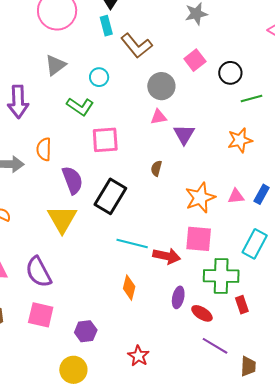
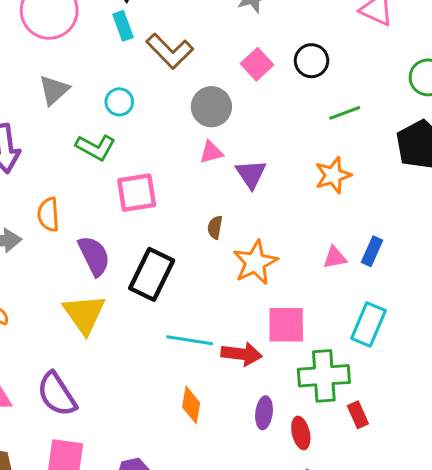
black circle: (230, 73) -> (312, 61), moved
orange star: (200, 198) -> (255, 262), moved
red ellipse: (202, 313) -> (301, 433), turned 50

